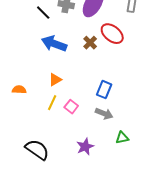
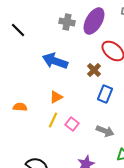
black line: (43, 13) -> (18, 30), moved
brown cross: (90, 43) -> (94, 70), moved
blue rectangle: (104, 90) -> (105, 94), moved

